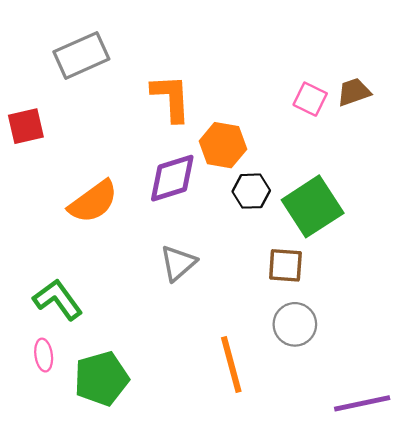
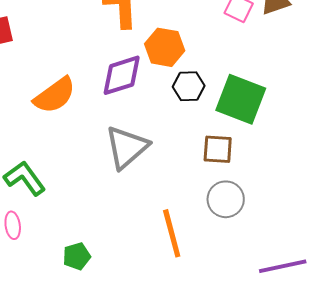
green square: (313, 206) -> (241, 99), turned -36
gray triangle: (178, 263) -> (127, 147), size x1.4
green pentagon: (101, 379) -> (77, 256), moved, size x0.6

